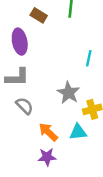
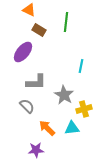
purple ellipse: (20, 42) -> (23, 52), turned 50
gray L-shape: (17, 77) -> (36, 82), moved
purple star: (47, 157) -> (36, 150), moved

